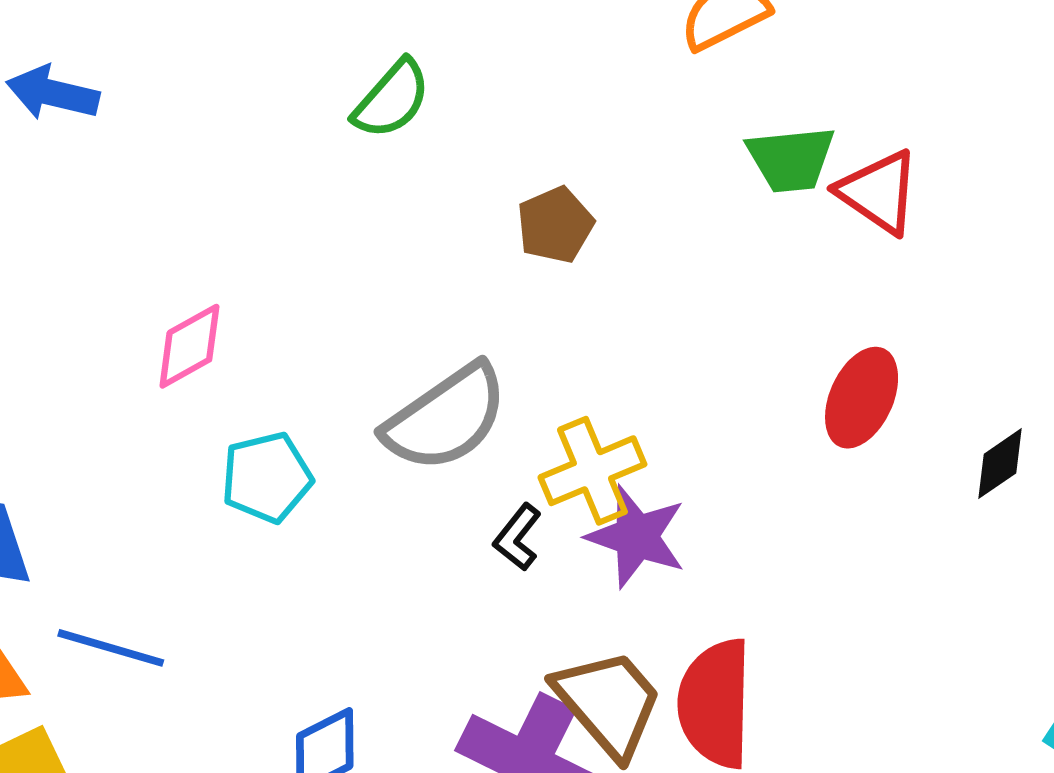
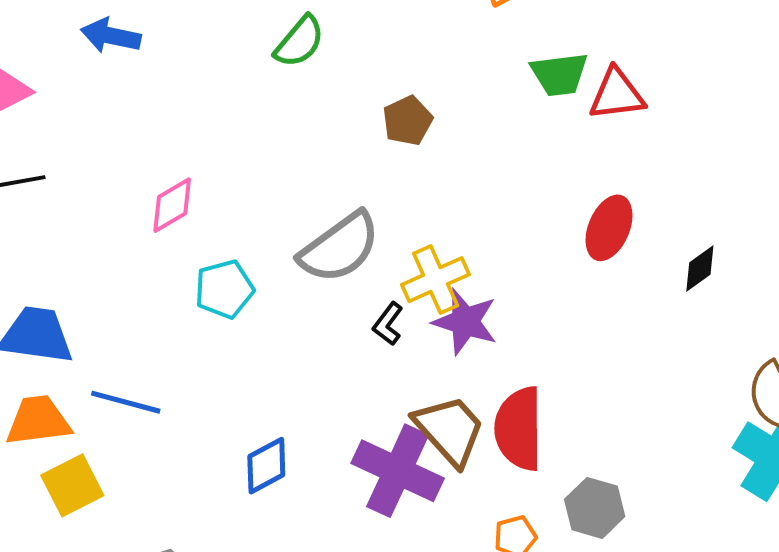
blue arrow: (53, 93) -> (111, 36), moved
red triangle: (879, 192) -> (617, 94), turned -40

